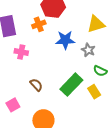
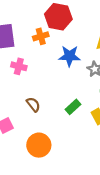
green rectangle: (71, 85) -> (73, 107), size x0.6

